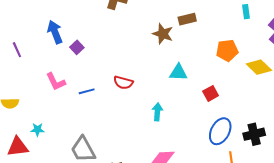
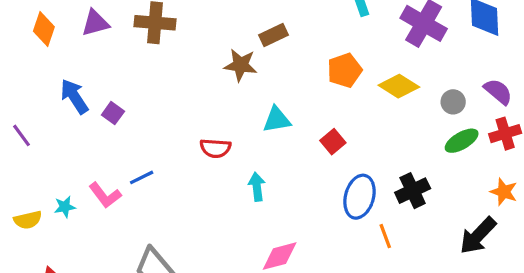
pink L-shape: (56, 82) -> (105, 195), moved
red semicircle: (123, 83) -> (215, 148), moved
cyan star: (37, 130) -> (65, 207), moved

